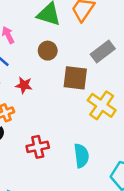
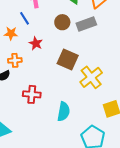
gray rectangle: (103, 52) -> (86, 24), moved
brown square: (75, 78) -> (68, 60), moved

